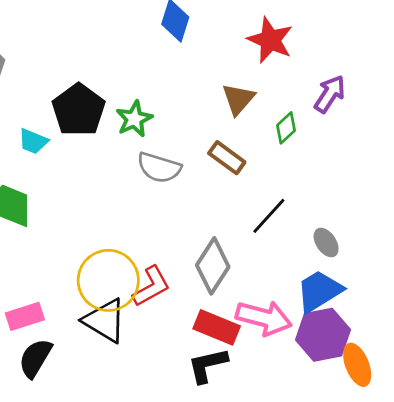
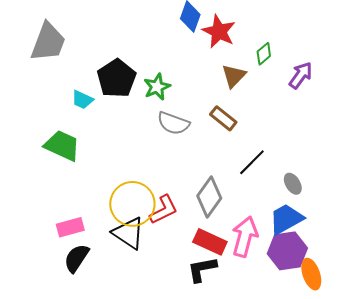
red star: (270, 40) -> (219, 31), moved
green diamond: (286, 128) -> (264, 54), moved
pink arrow: (264, 318) -> (245, 237), turned -93

